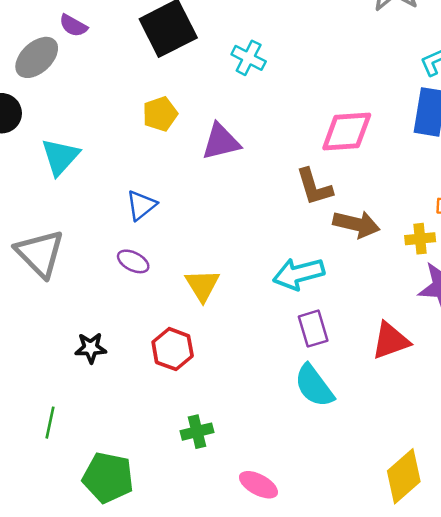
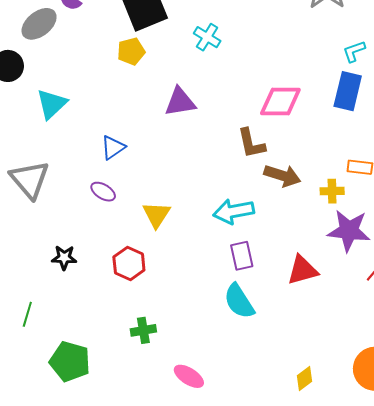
yellow pentagon: (160, 114) -> (131, 51), moved
yellow diamond: (404, 476) -> (305, 378), size x0.6

